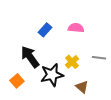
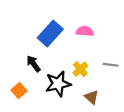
blue rectangle: (45, 30) -> (50, 33), size x1.6
black arrow: (30, 57) -> (33, 64), size x0.7

